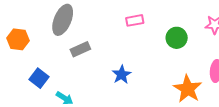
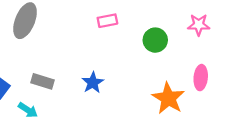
gray rectangle: (80, 49) -> (42, 81), moved, turned 42

